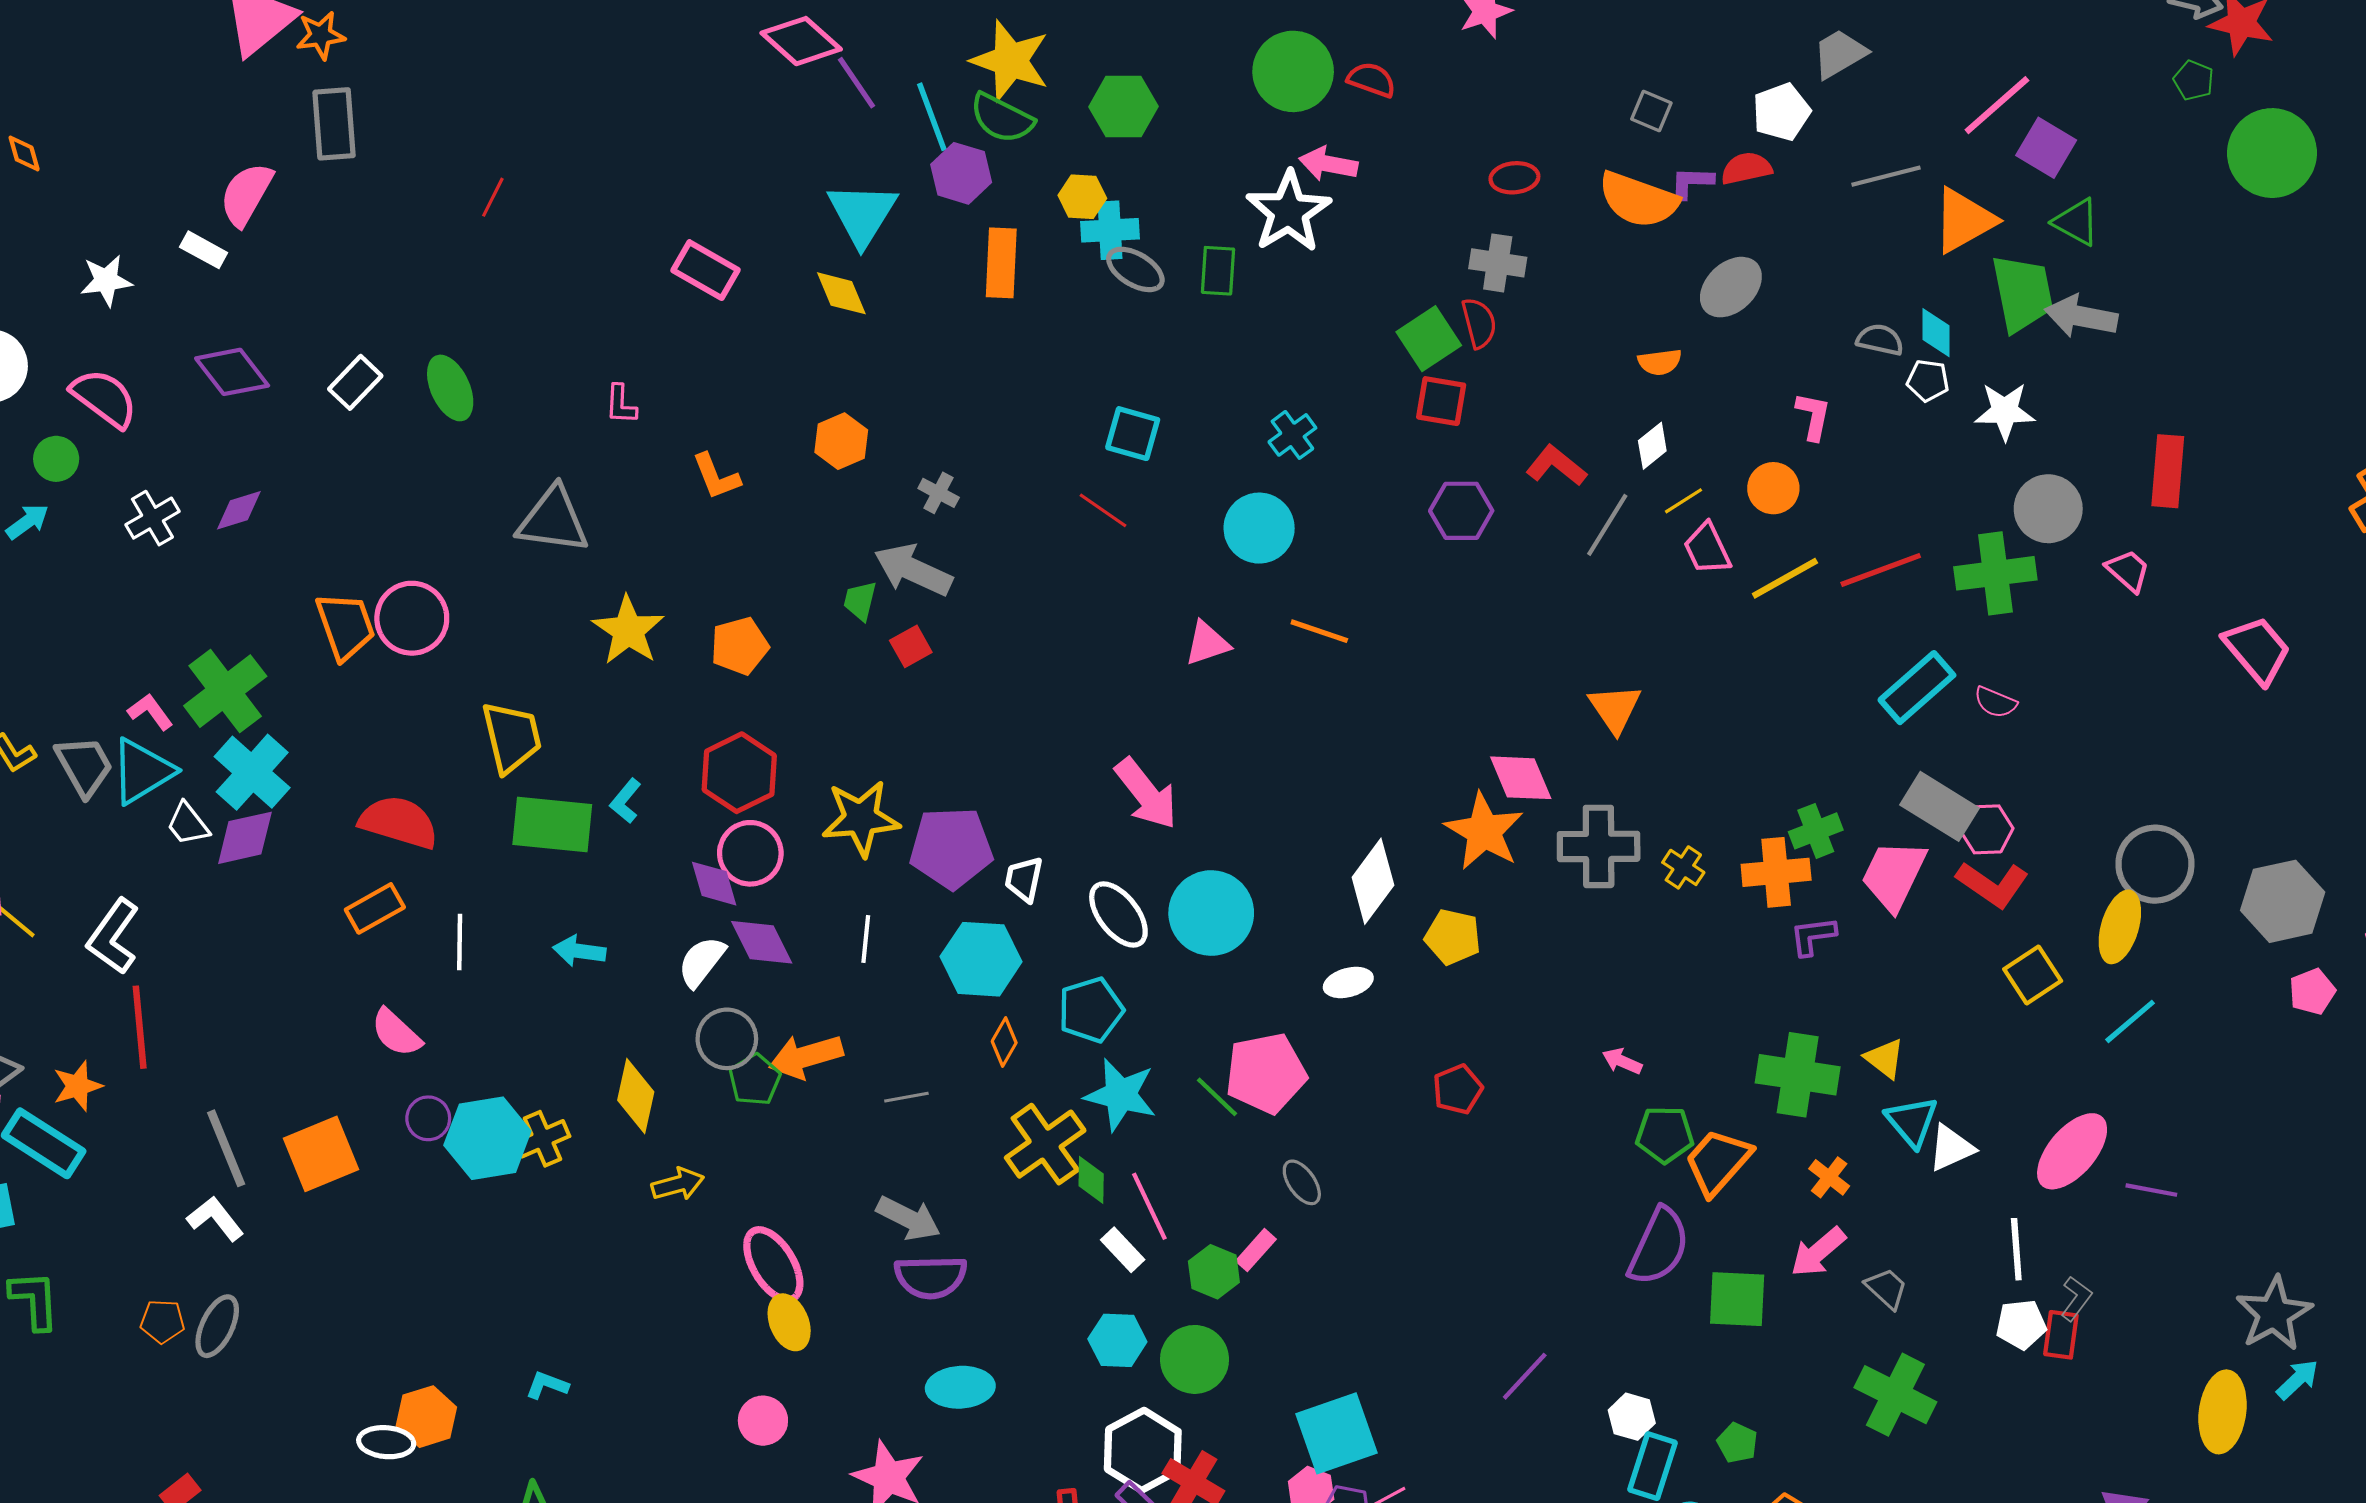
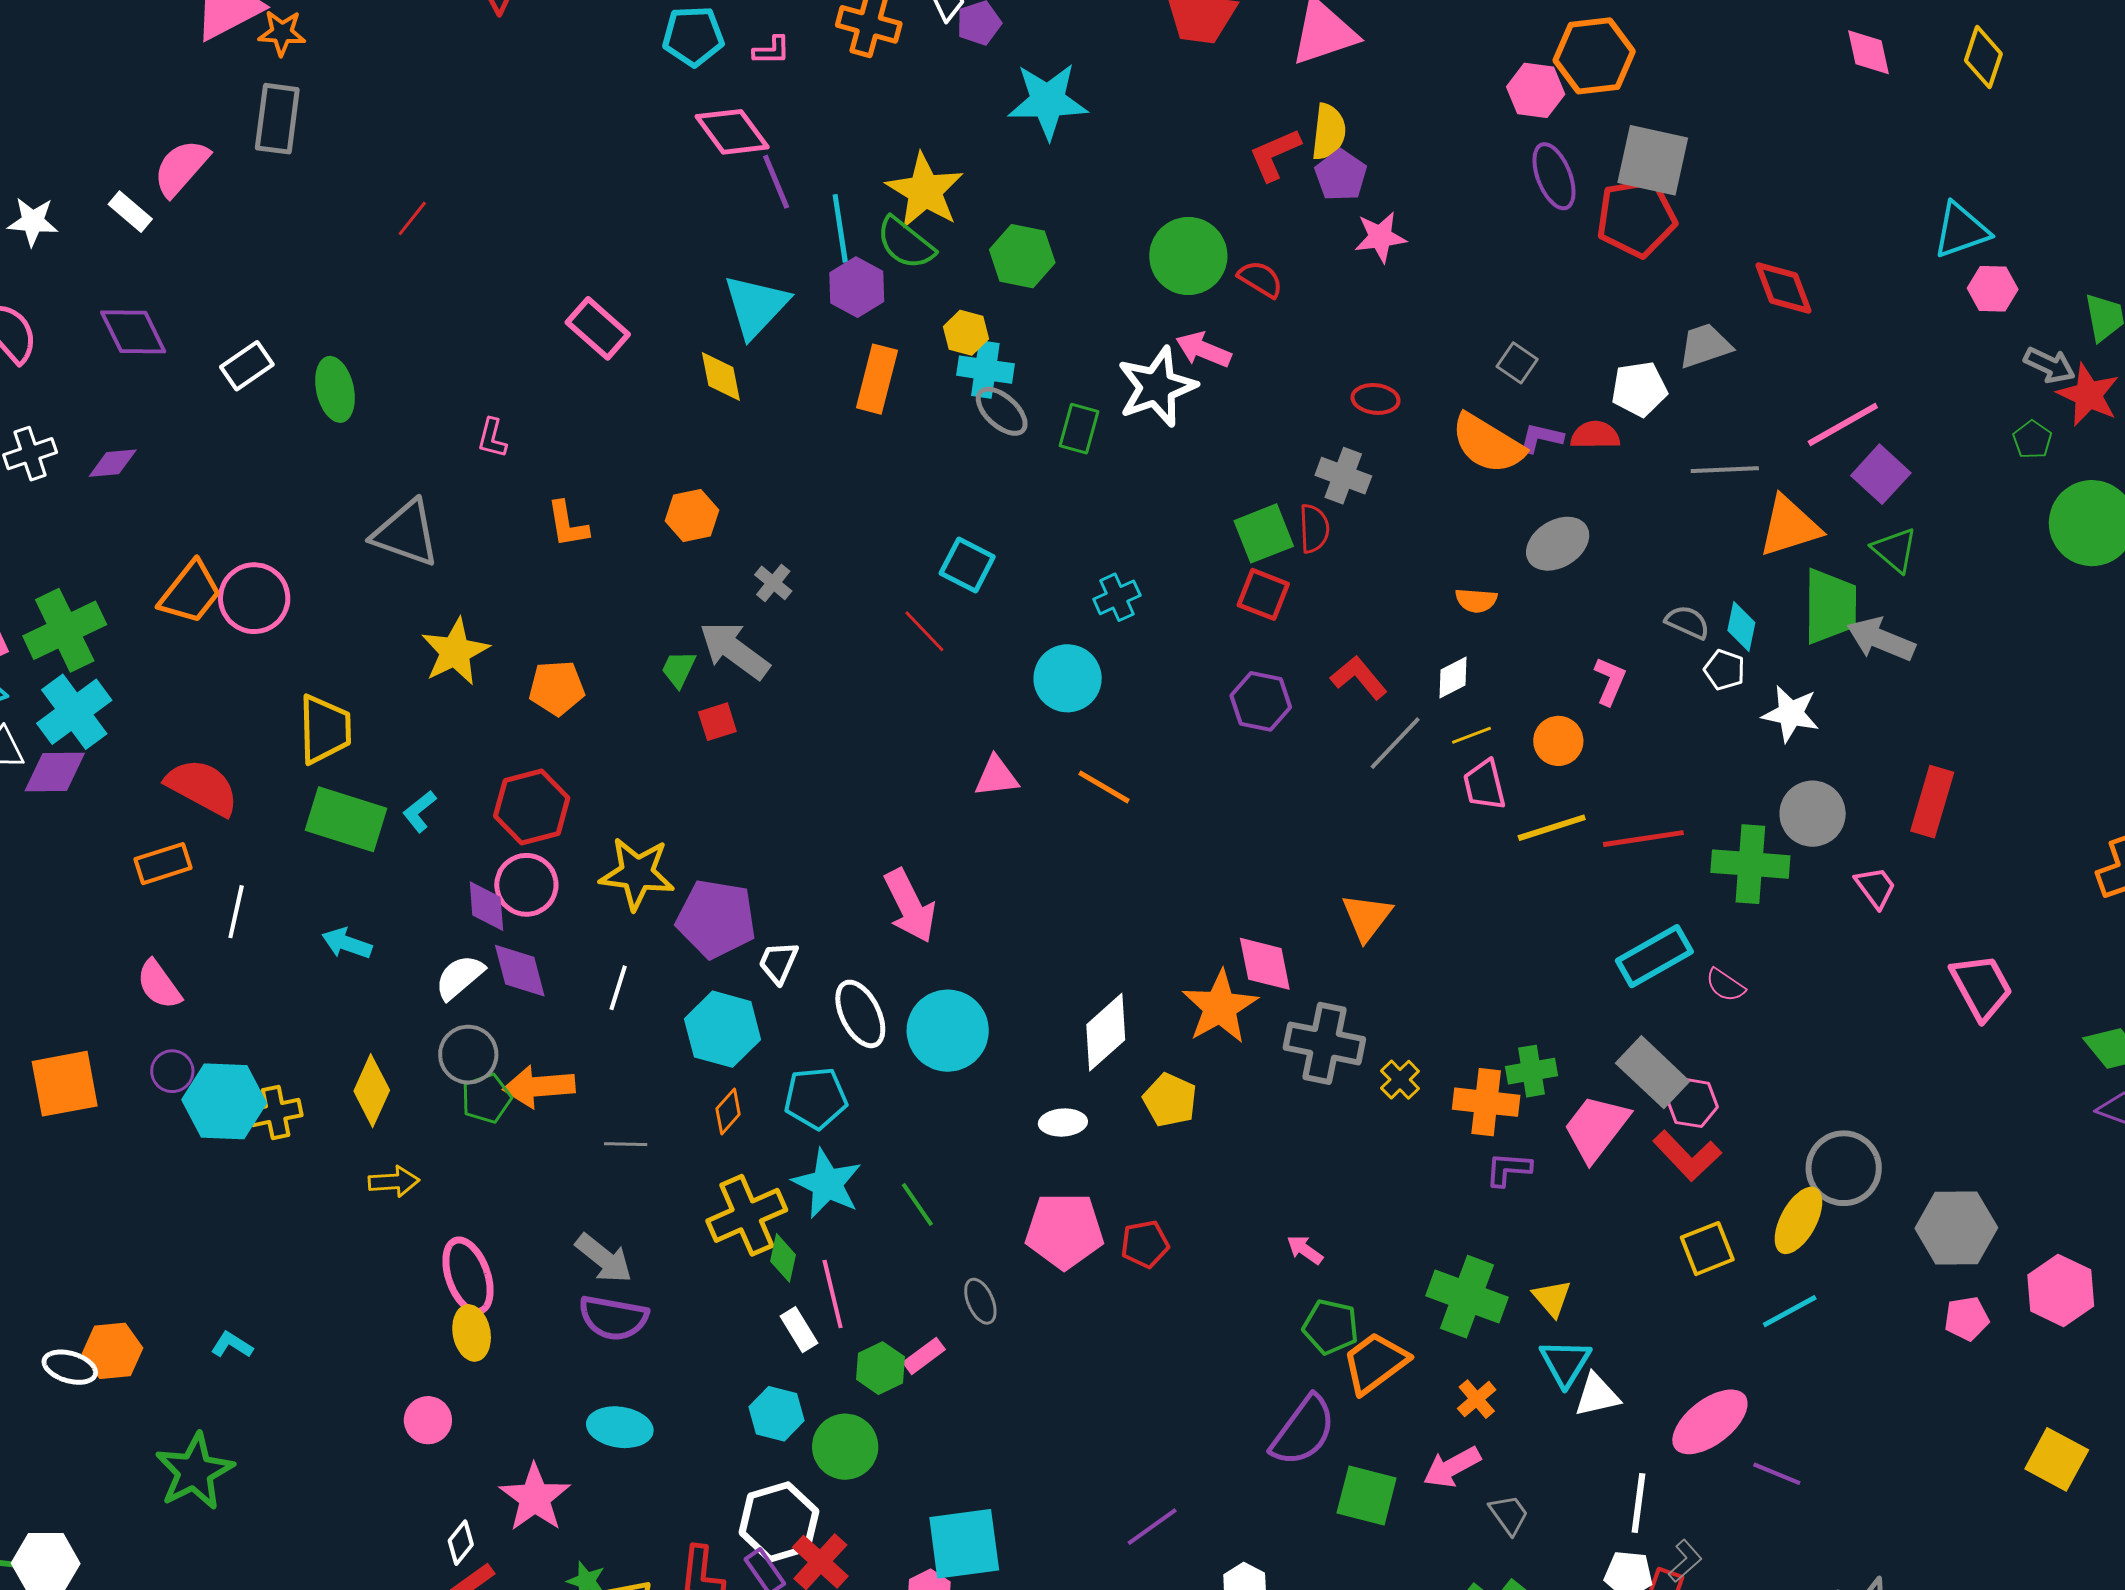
orange trapezoid: (345, 626) -> (190, 593), turned 46
pink pentagon: (1266, 1073) -> (1064, 1231), moved

